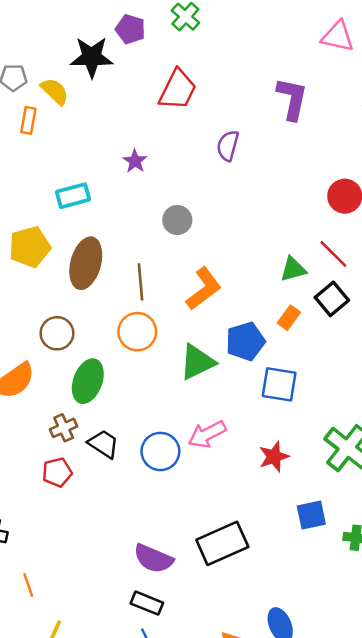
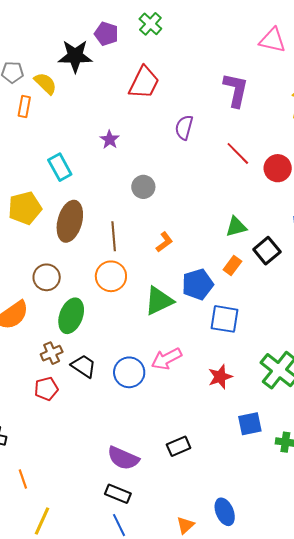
cyan rectangle: (73, 196) -> (60, 167), turned 76
red line: (333, 254) -> (238, 153), moved
orange L-shape: (204, 289) -> (164, 242), size x0.6
black rectangle: (222, 543) -> (179, 446), size x0.6

